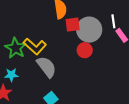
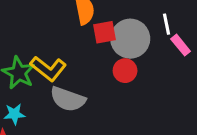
gray semicircle: (47, 67) -> (68, 99), turned 150

